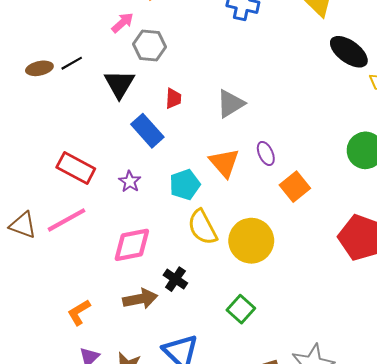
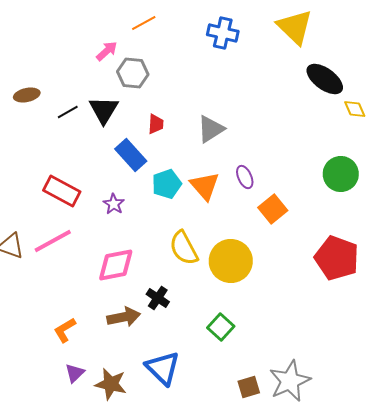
black line: (72, 63) -> (68, 112), moved
cyan pentagon: (185, 185) -> (167, 184), moved

